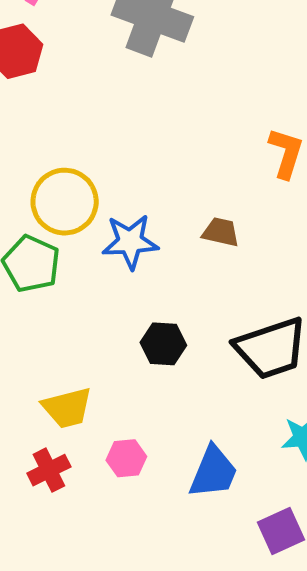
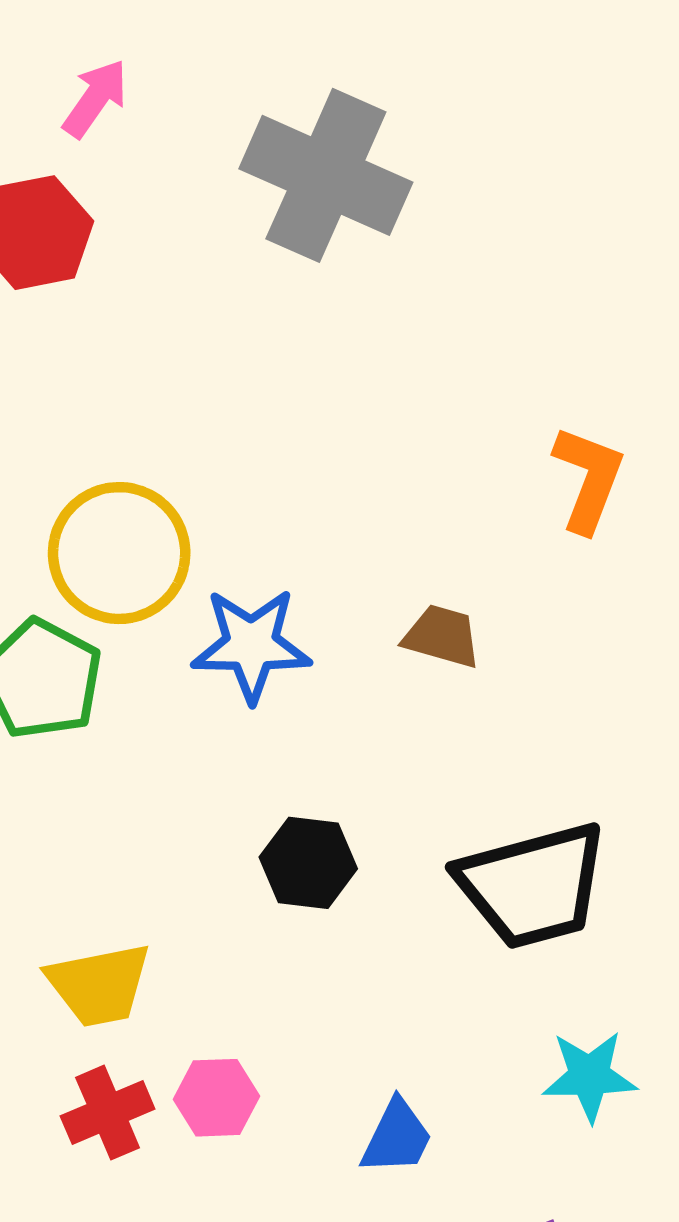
red cross: (49, 470) -> (108, 1113), moved
blue trapezoid: (213, 472) -> (397, 1137), size x0.7

